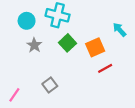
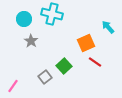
green square: (68, 43) -> (64, 66), moved
red line: (105, 68) -> (95, 62), turned 64

